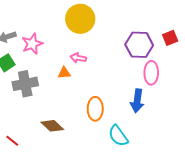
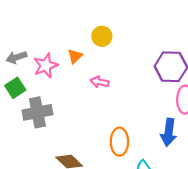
yellow circle: (80, 19) -> (102, 36), size x0.6
orange triangle: (64, 73) -> (75, 56), moved, turned -40

